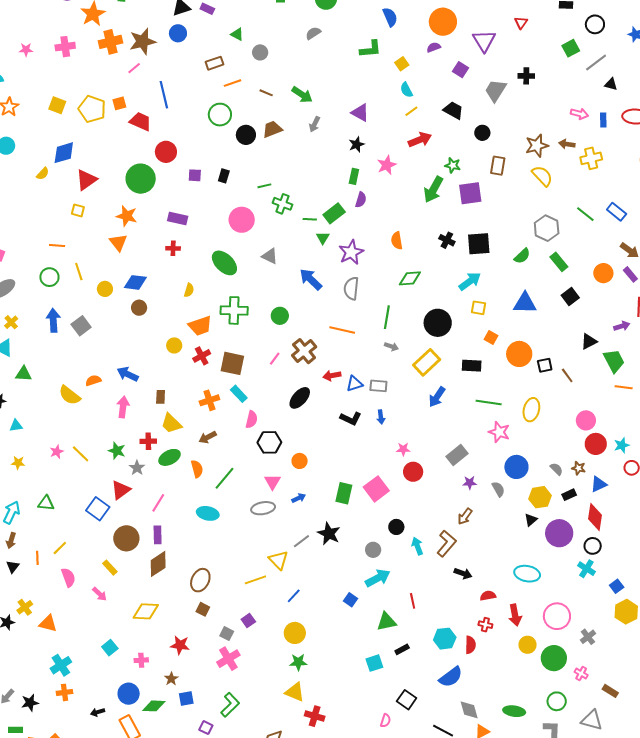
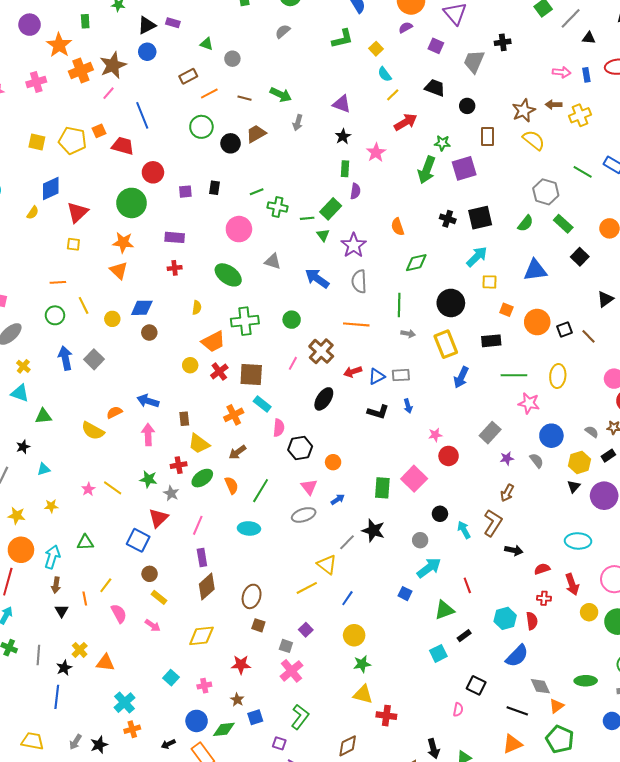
yellow rectangle: (427, 362) -> (446, 344), turned -60
brown circle: (126, 538) -> (150, 574), moved, size x0.6

